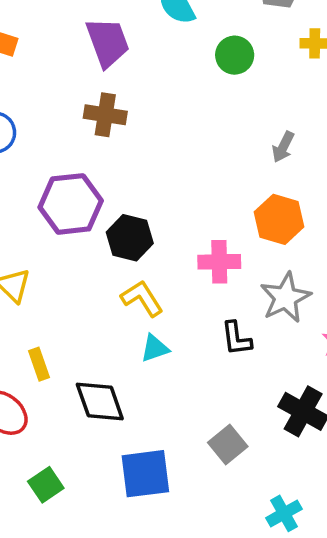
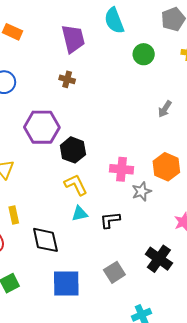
brown cross: (105, 115) -> (67, 79), size x0.7
orange hexagon: (279, 219) -> (166, 167), moved
gray star: (285, 297) -> (142, 191), moved, size x0.7
black L-shape: (236, 338) -> (110, 220), moved, turned 85

